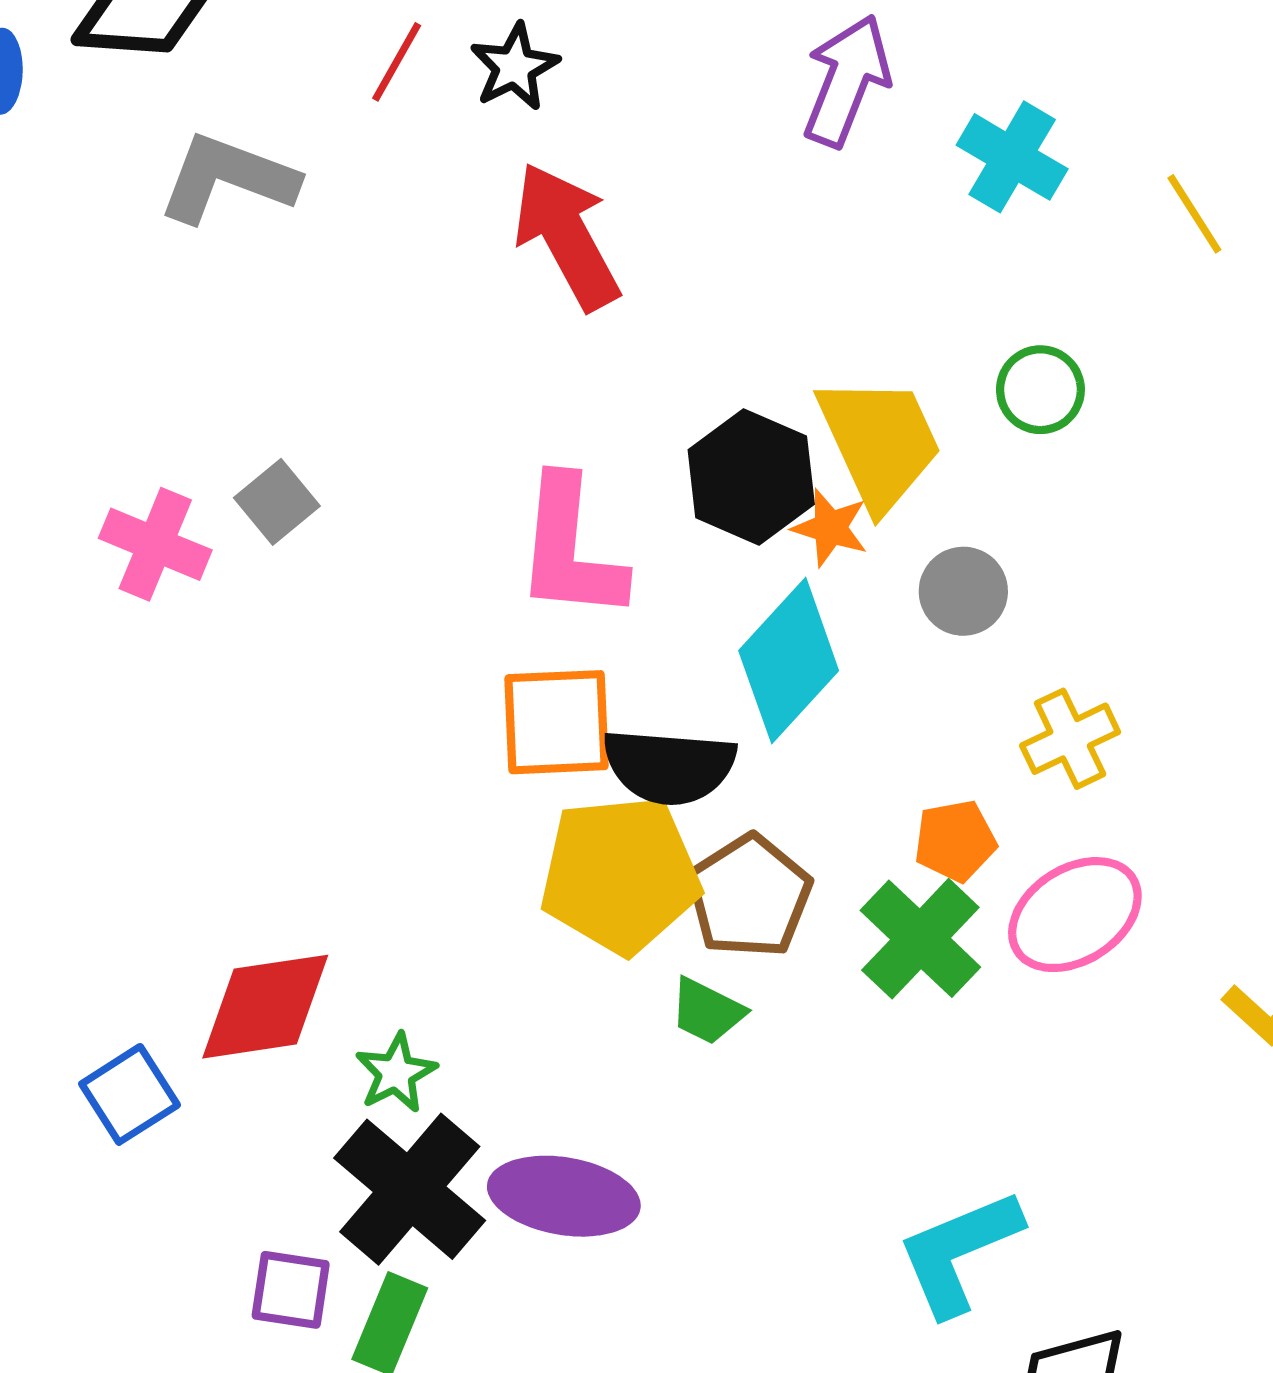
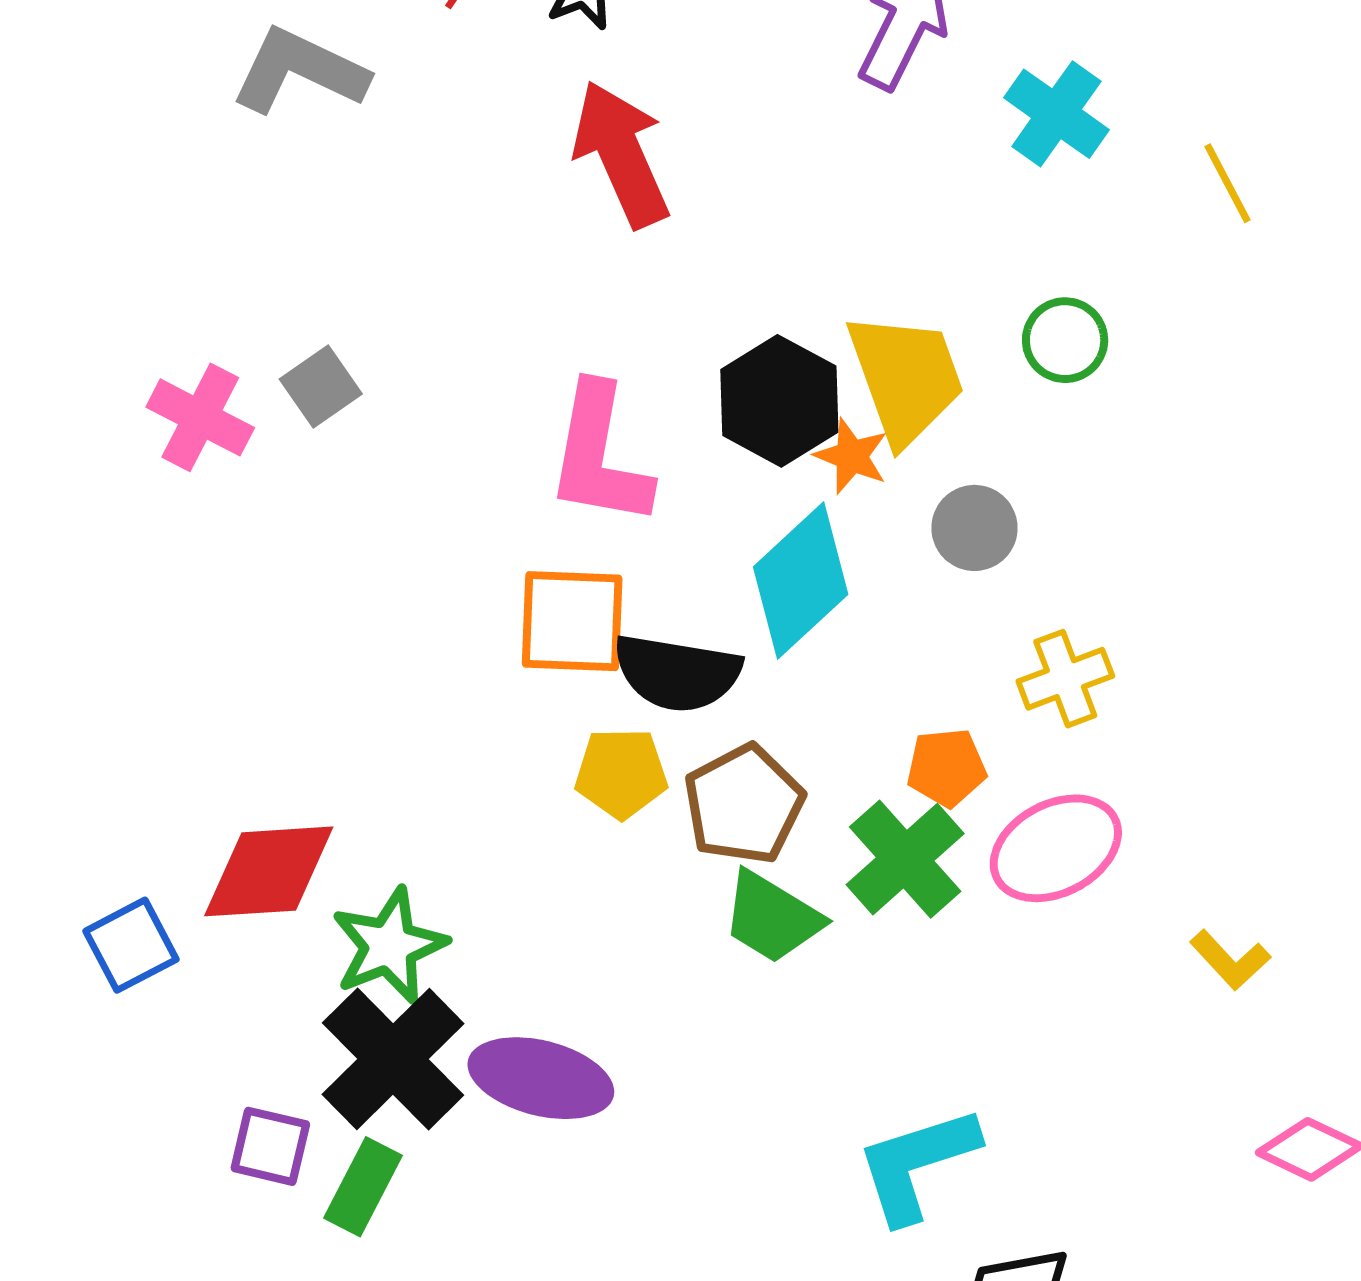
yellow pentagon: (620, 875) -> (621, 773), size x0.6
green trapezoid: (707, 1011) -> (772, 917), moved, size x1.4
green star: (396, 1073) -> (389, 946), size x1.5

